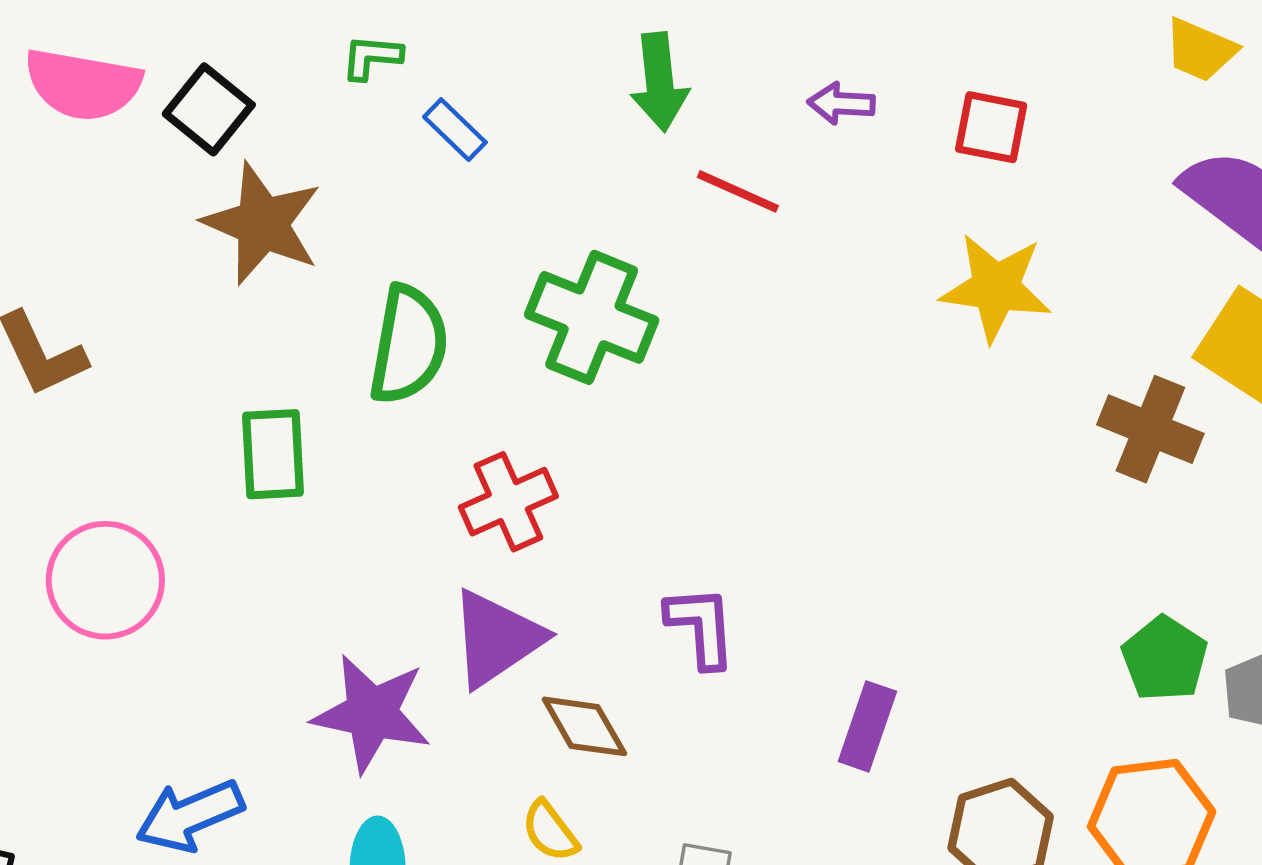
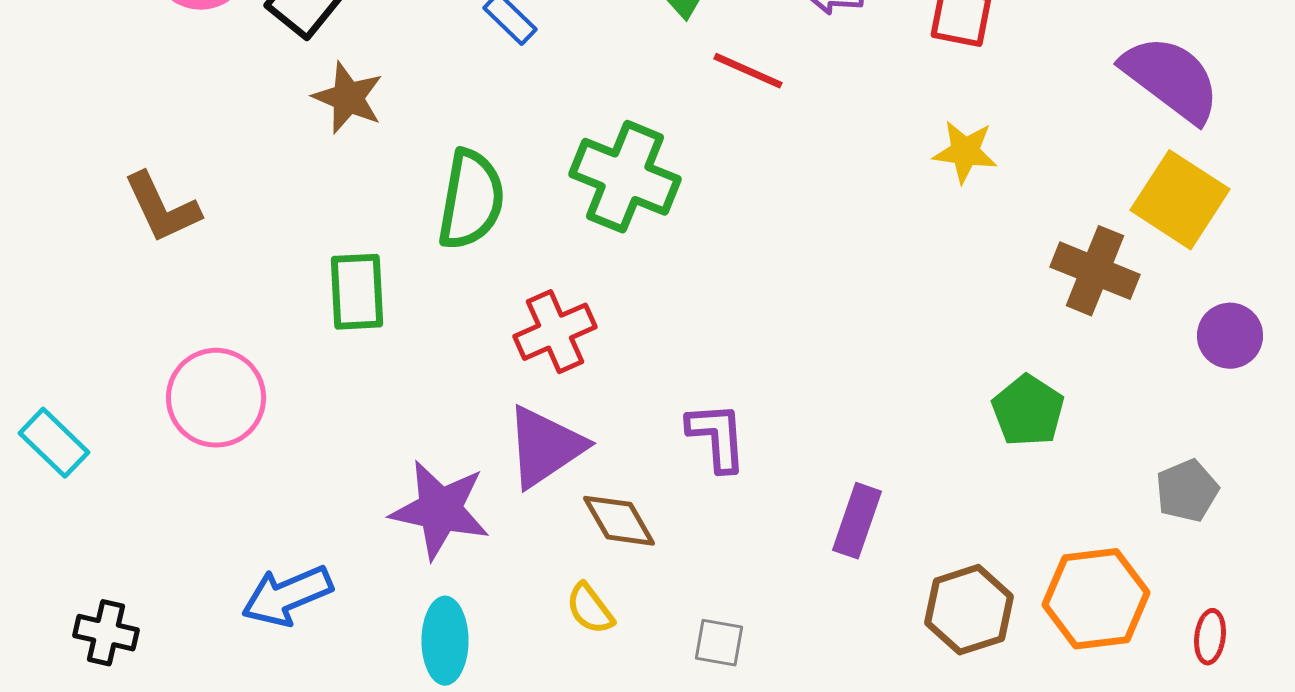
brown star: (262, 224) -> (348, 98), size x0.7
yellow star: (996, 288) -> (965, 152), size x0.7
green pentagon: (1165, 659) -> (1028, 411), moved

